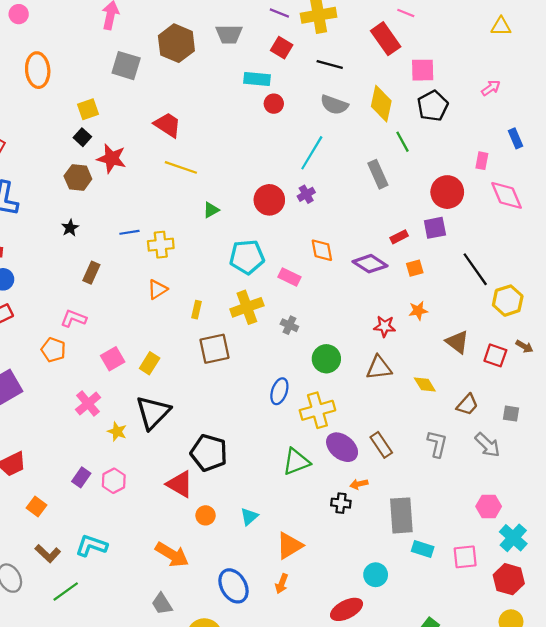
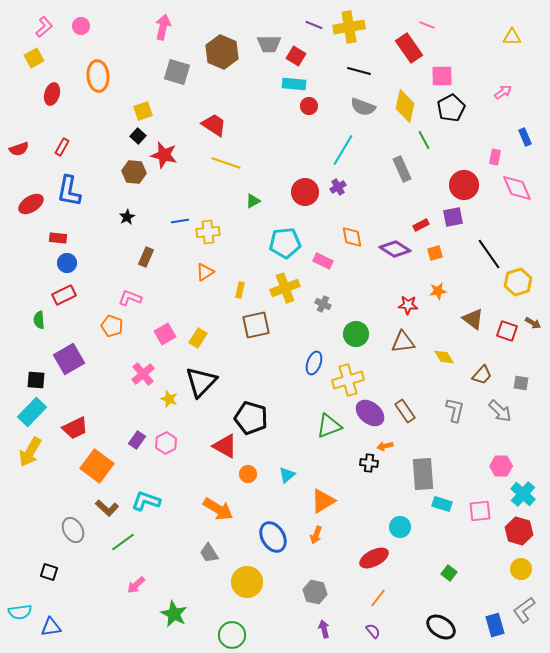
red square: (282, 48) -> (296, 56), moved
orange square: (37, 506) -> (97, 466), size x1.8

